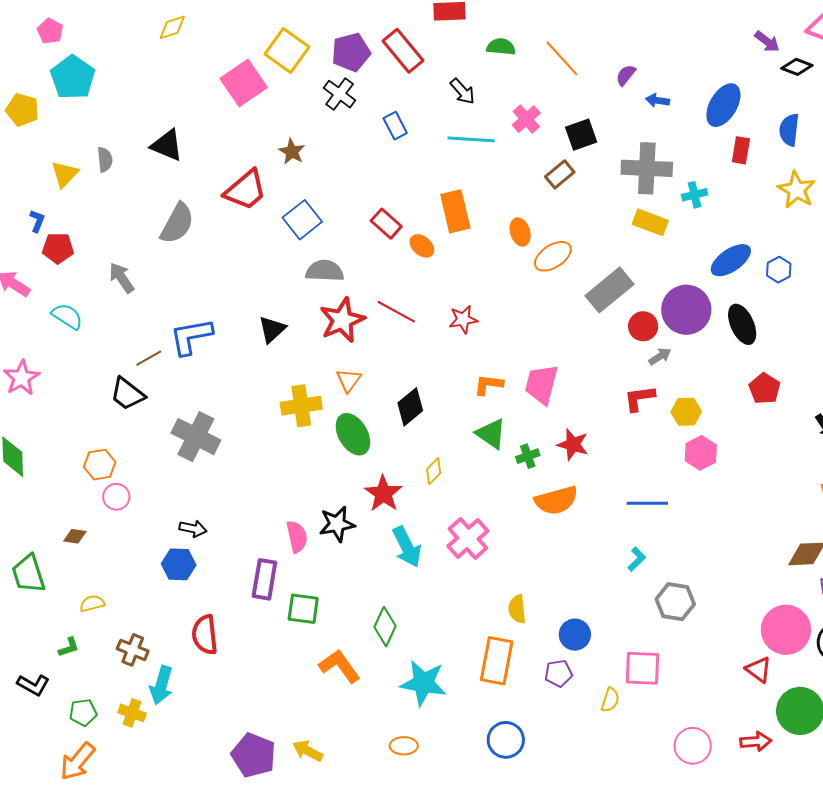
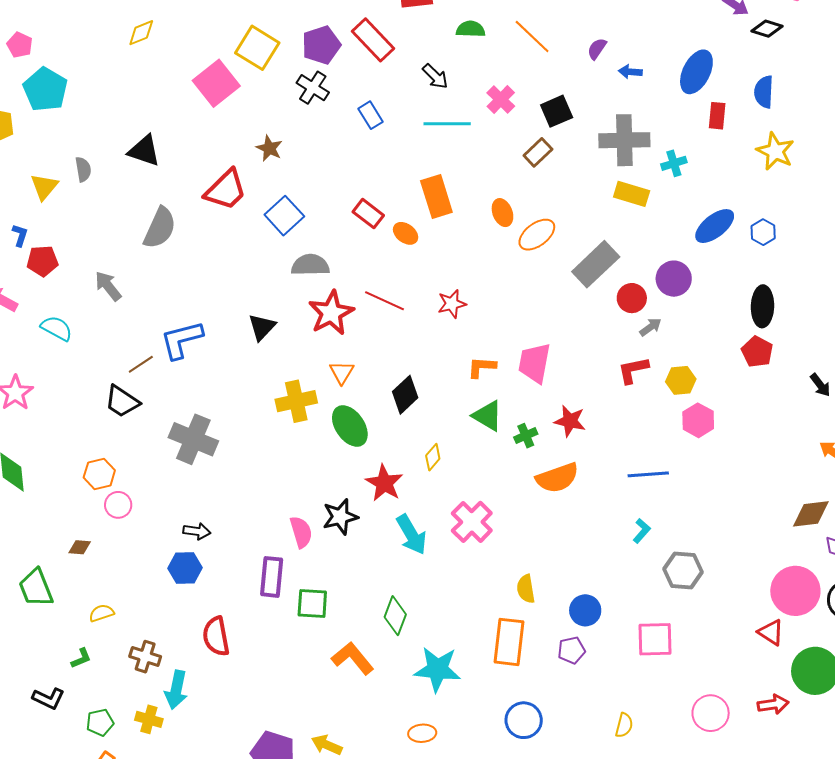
purple circle: (686, 310) -> (674, 279), size x0.7
black ellipse: (742, 324) -> (762, 306), moved, turned 30
yellow semicircle: (610, 700) -> (624, 725), moved

